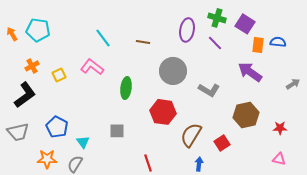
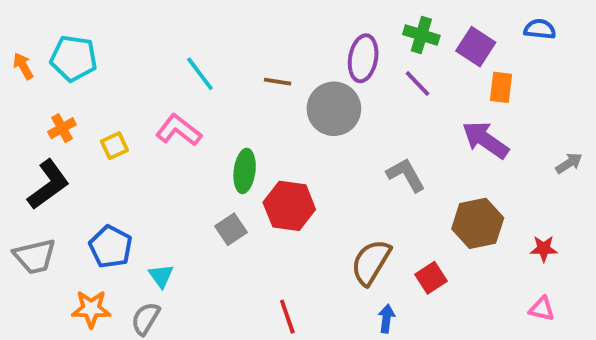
blue semicircle: (278, 42) -> (540, 29), moved
gray circle: (173, 71) -> (334, 109), moved
gray L-shape: (209, 90) -> (406, 175), turned -150
red hexagon: (163, 112) -> (289, 206), moved
gray square: (117, 131) -> (231, 229), moved, turned -35

